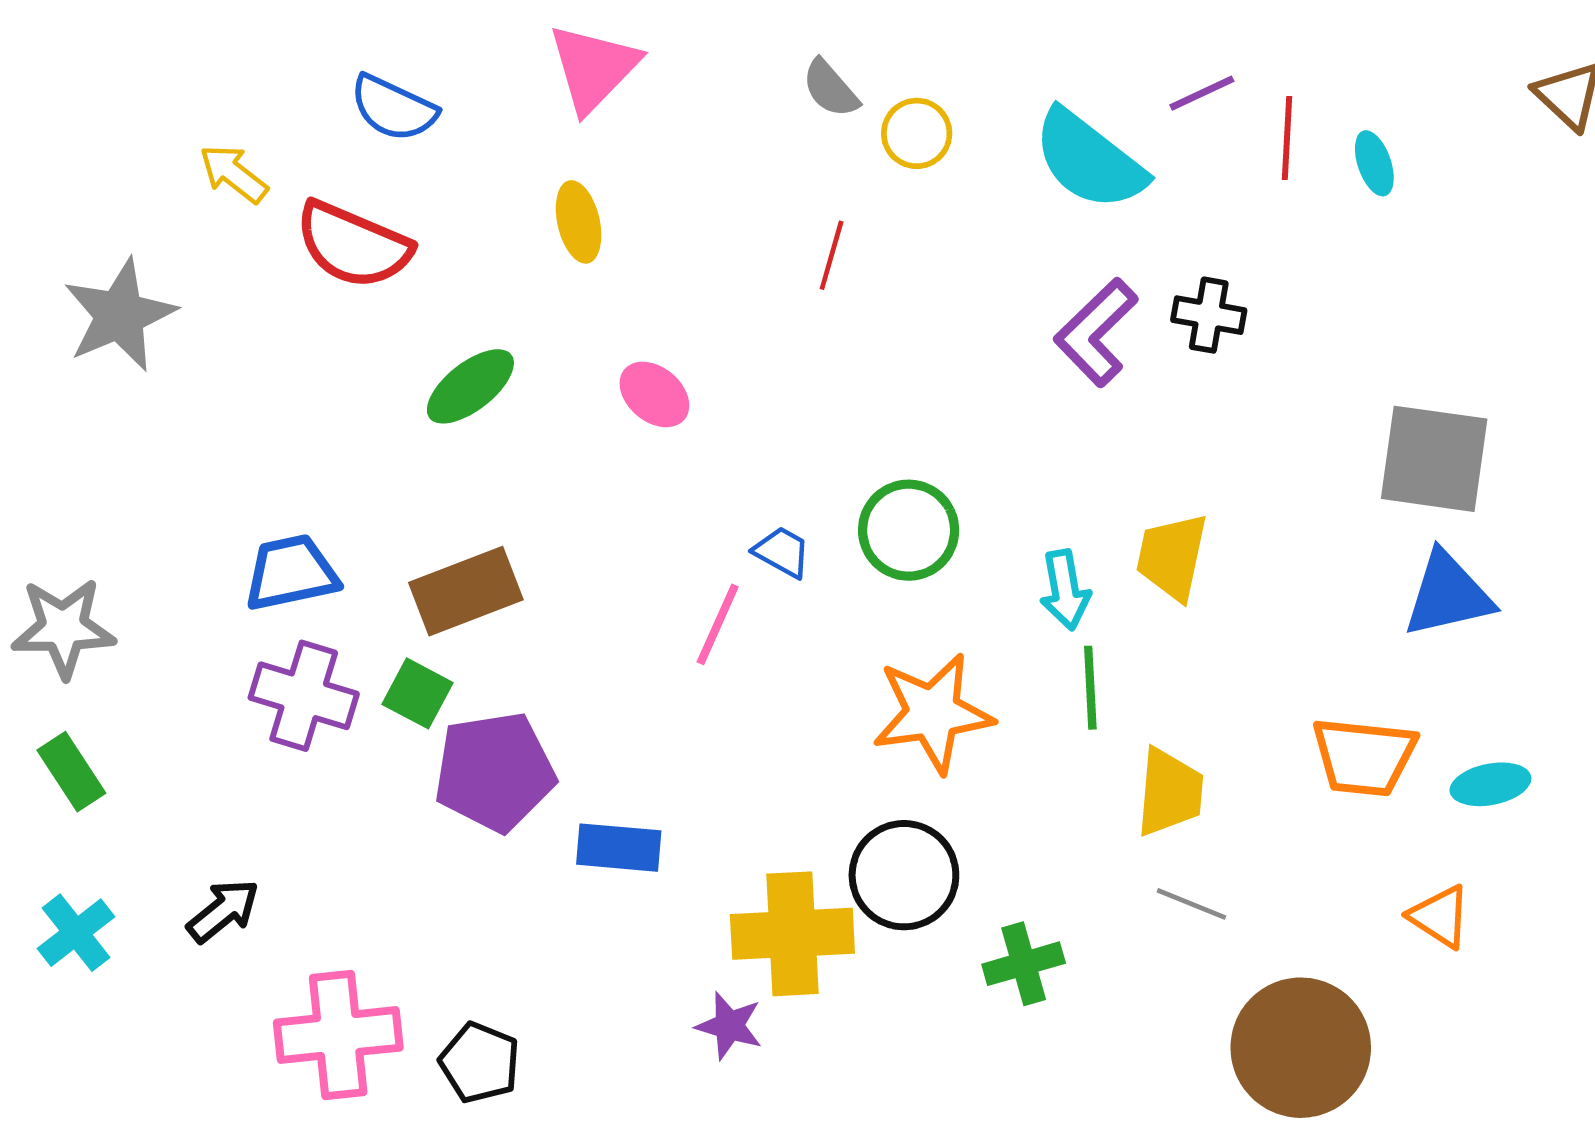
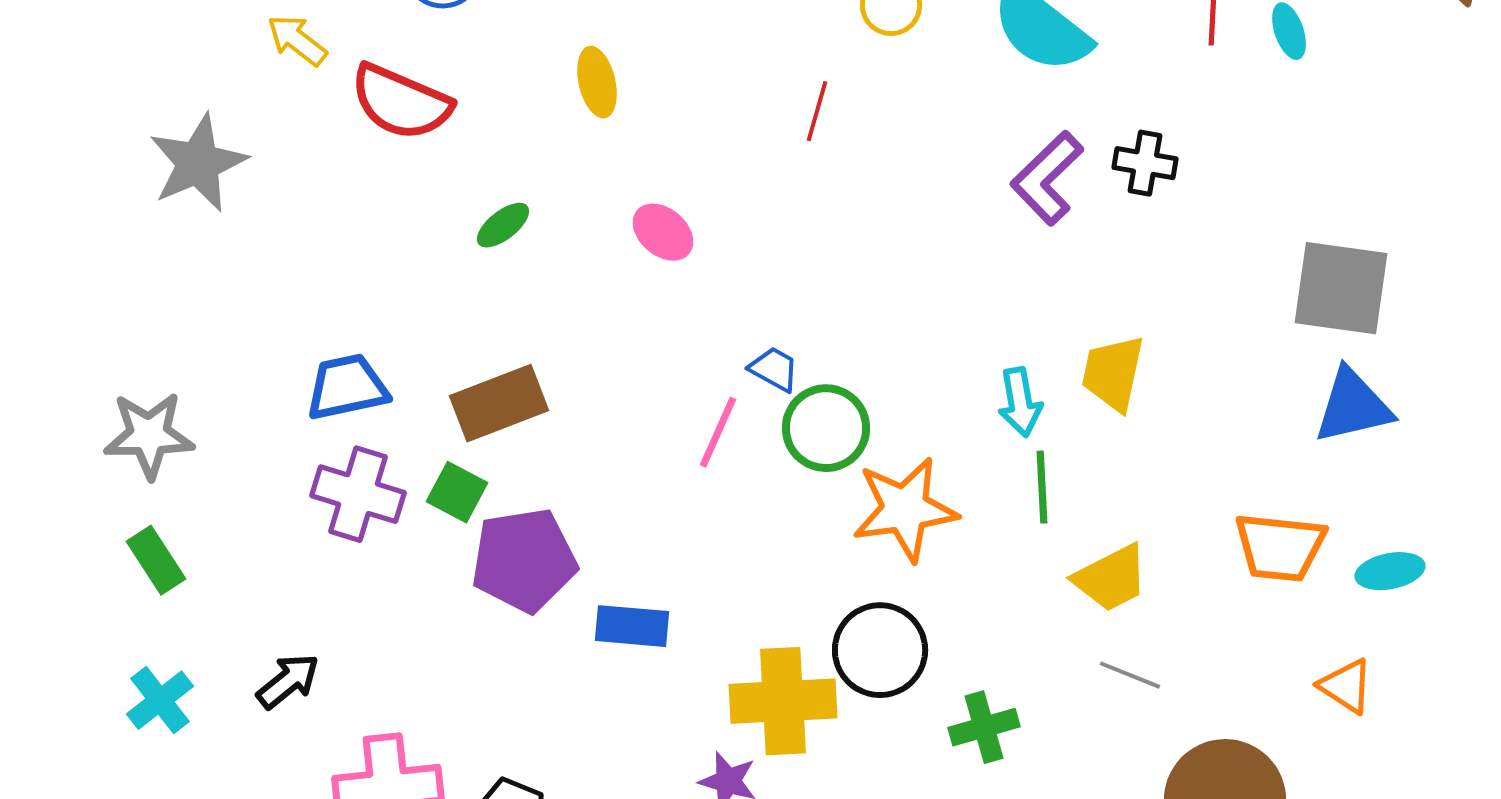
green ellipse: (470, 386) -> (503, 225), size x0.7
green circle: (909, 530) -> (826, 428), moved
yellow trapezoid: (1170, 792) -> (1111, 578), turned 58

